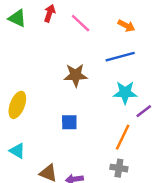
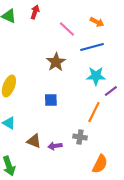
pink line: (81, 23) -> (67, 29), moved
brown star: (76, 75) -> (56, 62), turned -30
gray cross: (119, 168) -> (80, 137), moved

